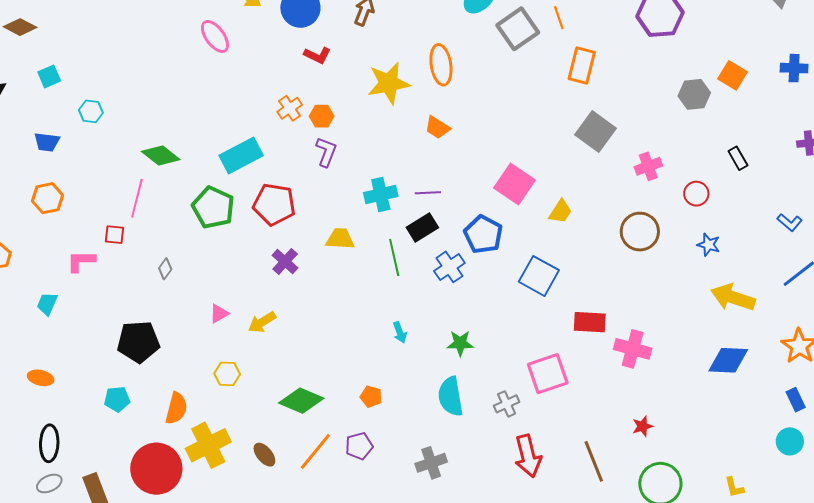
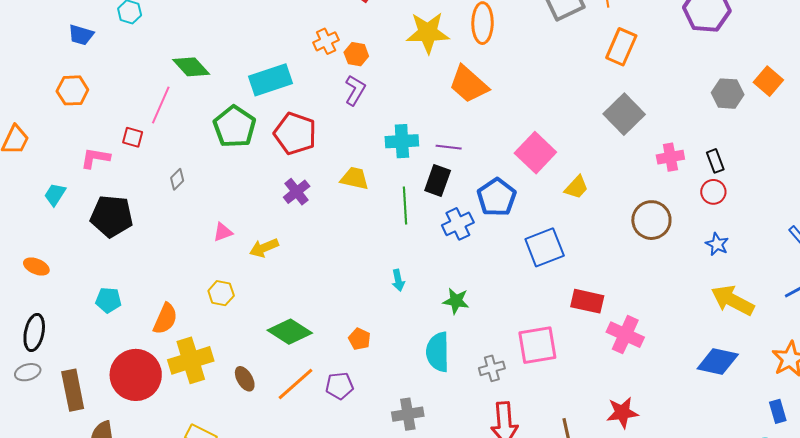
orange trapezoid: (437, 127) -> (469, 84), size x1.6
black rectangle: (738, 158) -> (715, 161), moved
black rectangle: (422, 227) -> (438, 181), turned -48
blue square: (539, 276) -> (545, 247), turned 30
black pentagon: (138, 342) -> (112, 216), moved
red star: (643, 426) -> (622, 413), size x1.5

